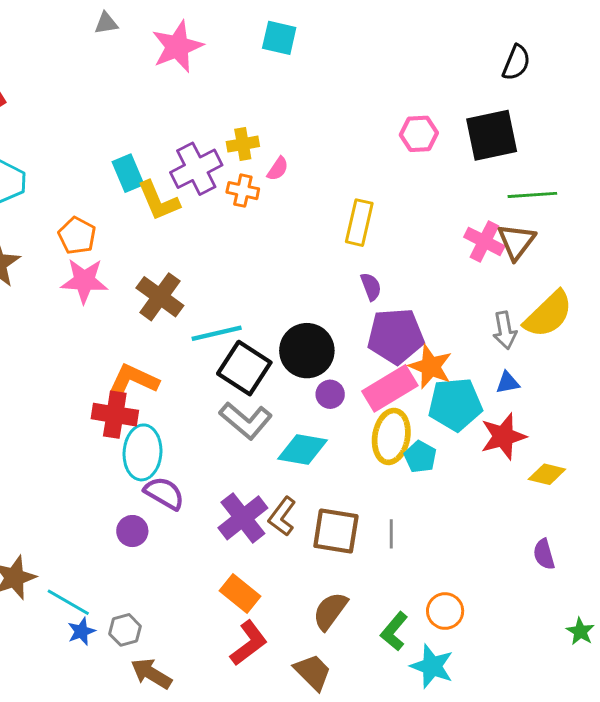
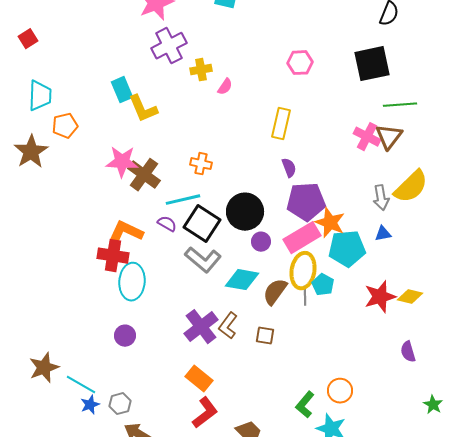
pink hexagon: (419, 134) -> (300, 63), moved
purple cross: (196, 169) -> (169, 46), moved
orange cross: (243, 191) -> (201, 164), moved
orange pentagon: (77, 236) -> (65, 126), moved, turned 30
pink star: (84, 281) -> (122, 162), moved
red star: (503, 436) -> (380, 297), moved
purple semicircle: (164, 493) -> (167, 224), moved, size x0.7
brown square: (336, 531) -> (265, 336), size x0.6
gray line: (391, 534) -> (305, 296), moved
brown semicircle: (330, 611) -> (275, 292), moved

